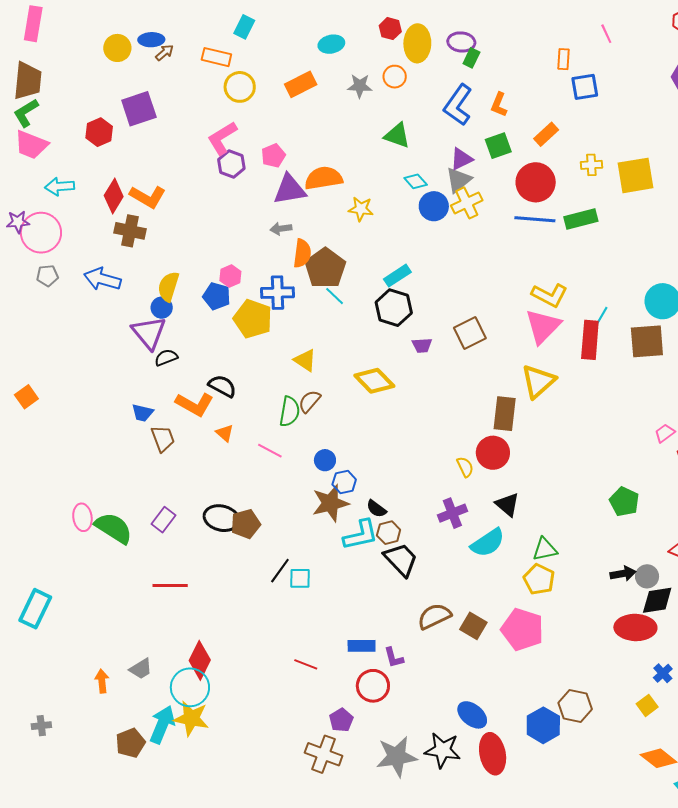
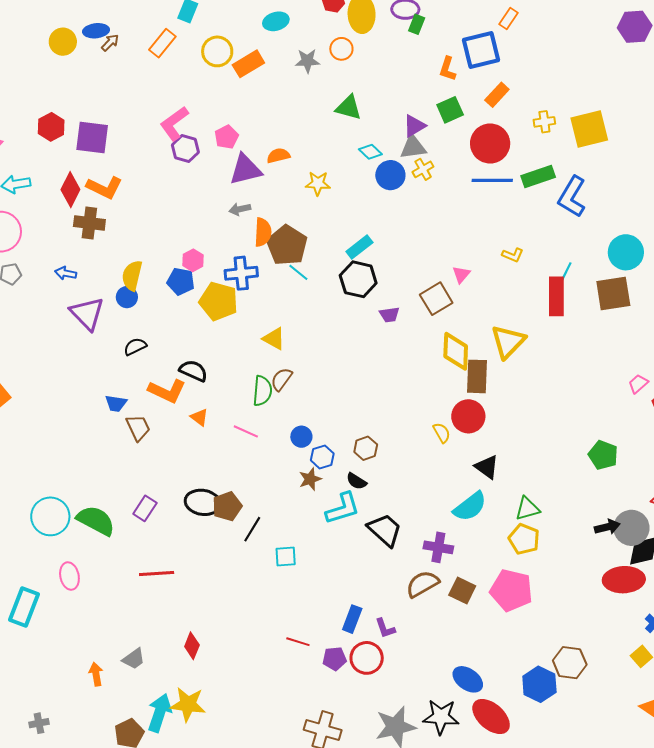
orange rectangle: (216, 57) -> (162, 43), turned -60
orange rectangle: (563, 59) -> (508, 18), turned 35
yellow circle: (240, 87) -> (217, 51), moved
blue square: (585, 87) -> (481, 50), moved, size x1.4
blue L-shape: (458, 105) -> (572, 197), moved
purple square: (139, 109) -> (92, 137), moved, turned 30
orange semicircle: (324, 178) -> (278, 156), size x0.6
gray triangle: (459, 180) -> (413, 147), turned 36
yellow cross: (467, 203) -> (423, 169), size x0.7
blue arrow: (102, 279) -> (66, 273), size x0.6
yellow L-shape: (550, 295) -> (513, 255), size x0.6
pink triangle: (543, 326) -> (461, 274), moved, size x0.5
purple triangle: (149, 333) -> (87, 314), moved
yellow diamond: (374, 381) -> (456, 351), moved, turned 51
brown star: (330, 503) -> (310, 479), size x0.6
purple cross: (452, 513) -> (438, 547), moved, turned 36
pink ellipse: (82, 517) -> (69, 576), moved
brown hexagon: (389, 533) -> (366, 448), moved
black line: (280, 571) -> (252, 529), moved
gray circle: (647, 576) -> (631, 528), size x1.5
blue rectangle: (362, 646) -> (352, 619), turned -64
red diamond: (200, 660) -> (192, 646), size x0.7
cyan circle: (190, 687) -> (50, 516), moved
purple pentagon: (341, 720) -> (335, 659), moved, turned 30
red ellipse: (493, 754) -> (491, 717), turned -33

